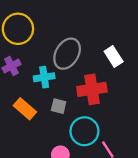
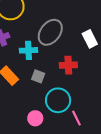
red cross: (92, 89) -> (68, 65), size x0.7

